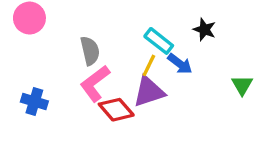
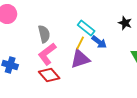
black star: (205, 29) -> (125, 23), moved
red diamond: (116, 110) -> (49, 75), moved

